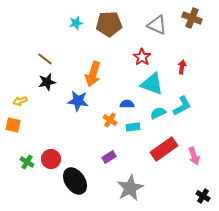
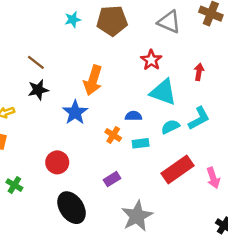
blue star: (78, 101) -> (75, 112), turned 30
red circle: (51, 159) -> (57, 162), moved

